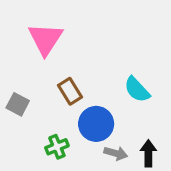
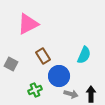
pink triangle: (45, 39) -> (28, 24), turned 30
cyan semicircle: (137, 90) -> (84, 55), turned -114

